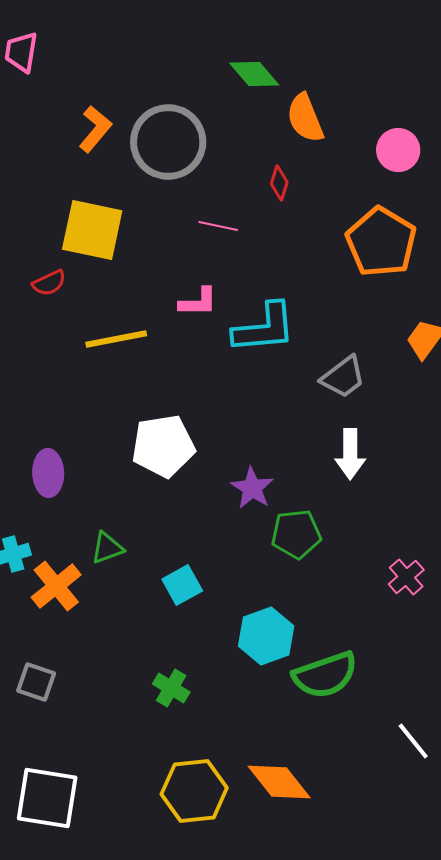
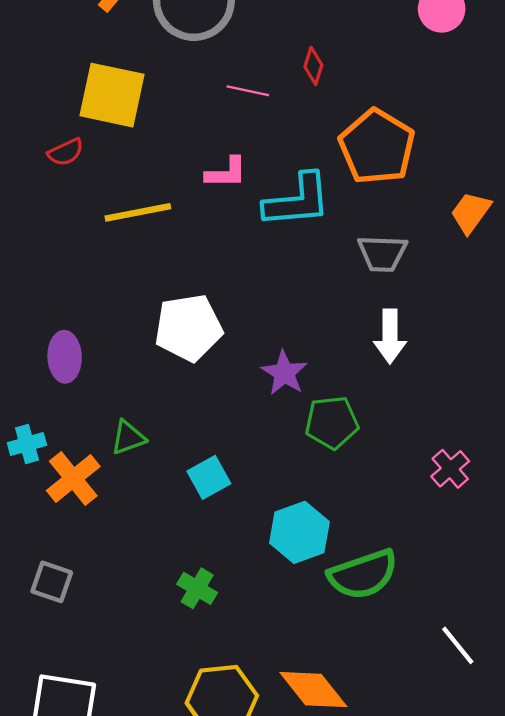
red diamond: (279, 183) -> (313, 66), moved
orange pentagon: (381, 242) -> (377, 147), moved
gray trapezoid: (343, 377) -> (382, 253), turned 39

